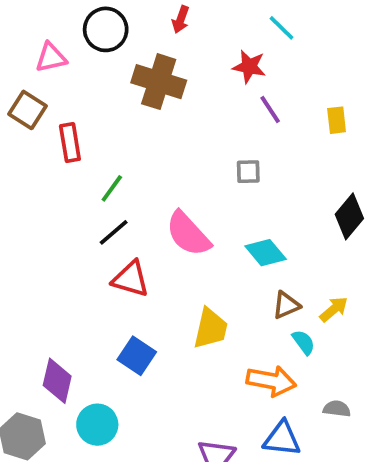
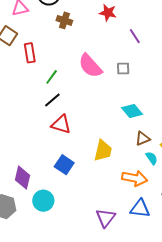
red star: (249, 67) -> (108, 13), moved
brown cross: (159, 82) -> (64, 20), moved, size x0.6
pink semicircle: (188, 234) -> (90, 66), moved

